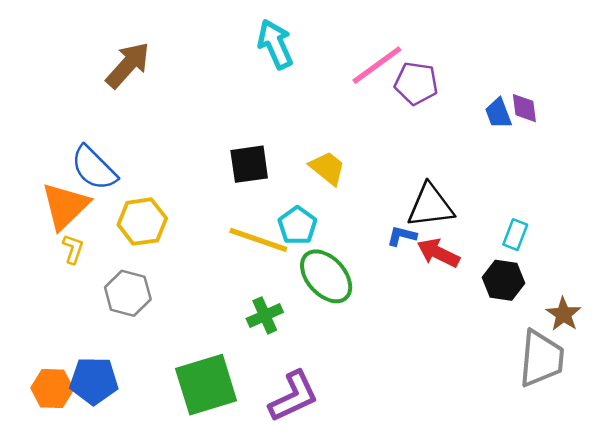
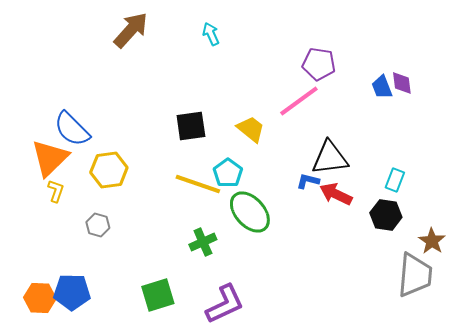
cyan arrow: (275, 44) -> (211, 34), size x0.6
brown arrow: (128, 65) -> (131, 30), moved
pink line: (377, 65) -> (299, 101), moved
gray hexagon: (128, 293) -> (98, 225), size x0.7
green square: (206, 385) -> (158, 295), size x0.7

